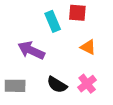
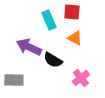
orange triangle: (88, 47) -> (75, 38), moved
black semicircle: (57, 85) -> (53, 60), moved

